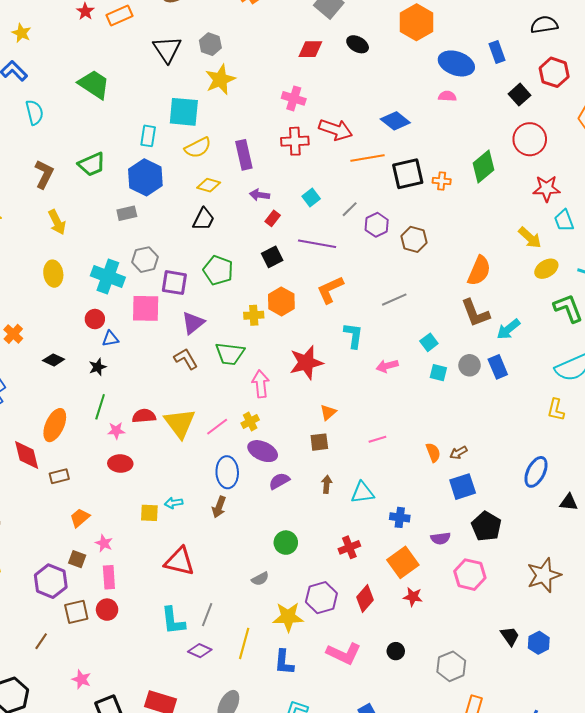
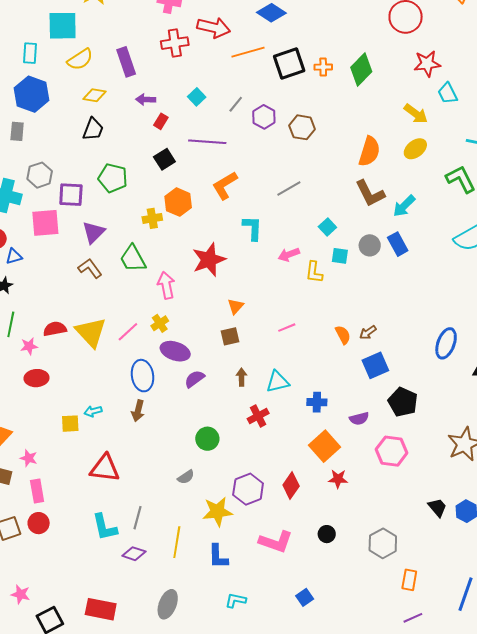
green diamond: (484, 166) -> (361, 70), moved
gray rectangle: (127, 213) -> (17, 131), turned -66
yellow ellipse: (546, 269) -> (415, 149), moved
green trapezoid: (230, 354) -> (133, 259), turned 60
yellow L-shape: (556, 410) -> (314, 272), moved
red cross: (349, 547) -> (258, 416), moved

